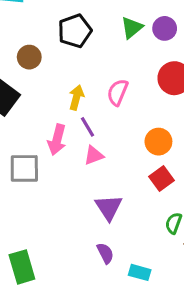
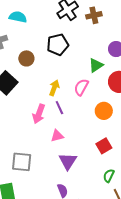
green triangle: (132, 28) -> (96, 65), moved
orange circle: (158, 142) -> (104, 111), moved
pink triangle: (94, 155) -> (57, 136), moved
gray square: (24, 168) -> (22, 162), moved

